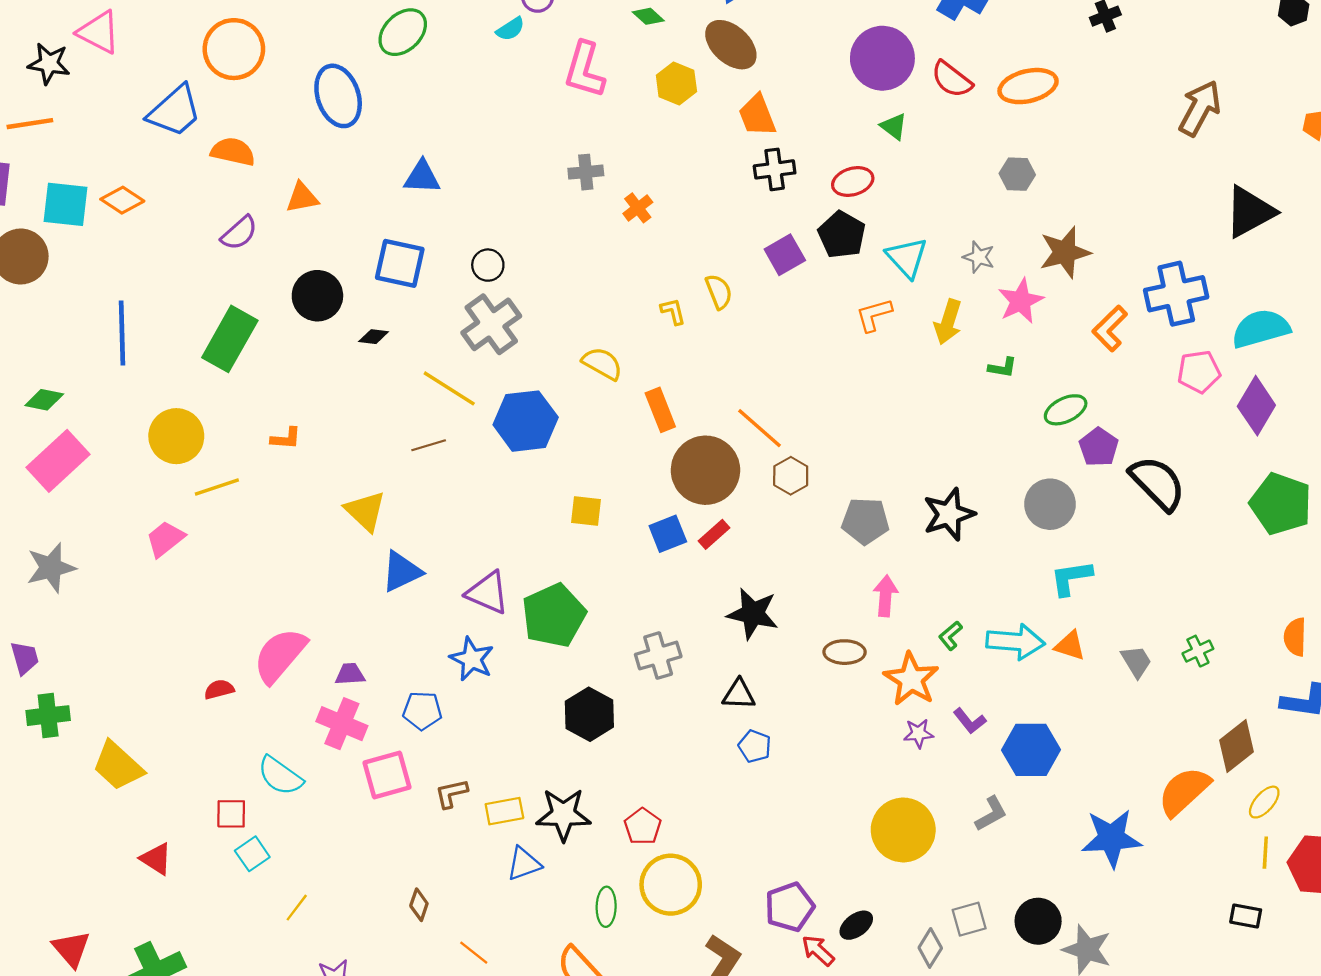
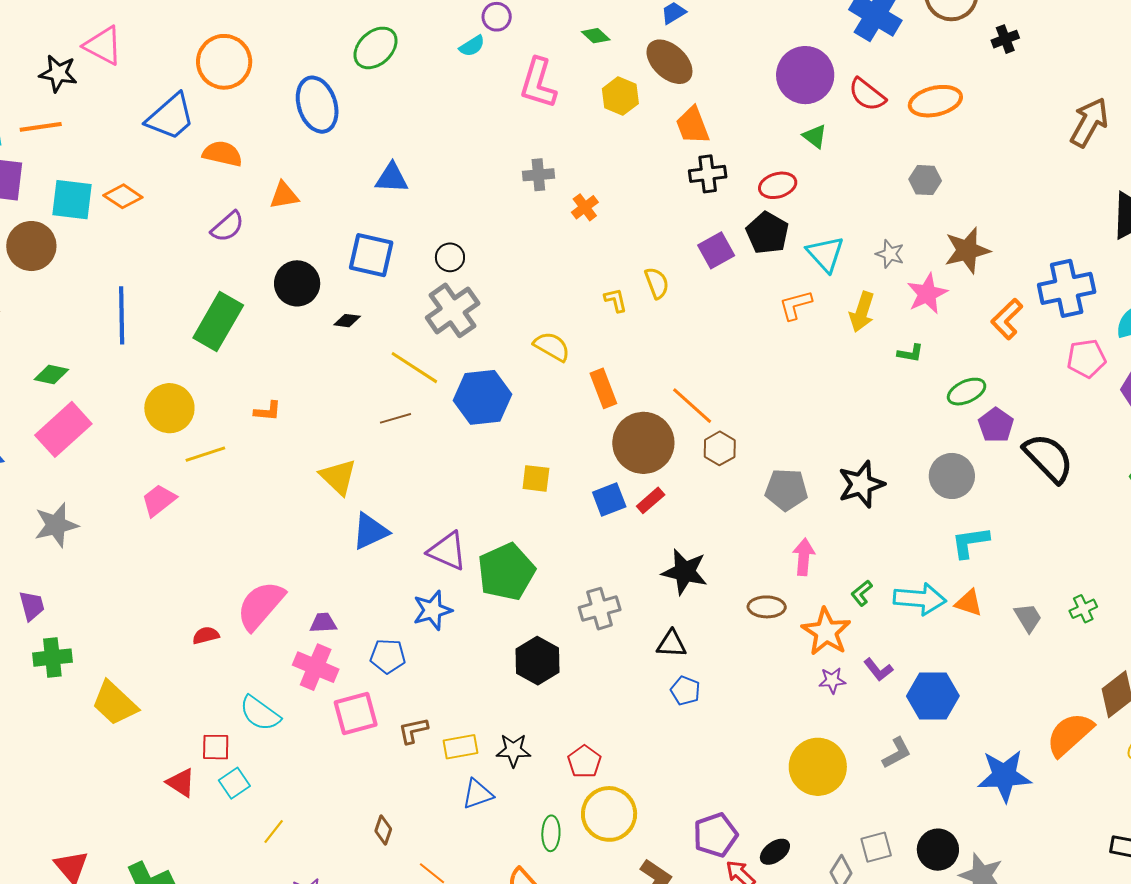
blue star: (472, 659) -> (432, 610), turned 30
black star: (563, 815) -> (513, 750), size x0.7
red triangle: (156, 859) -> (181, 783), moved

